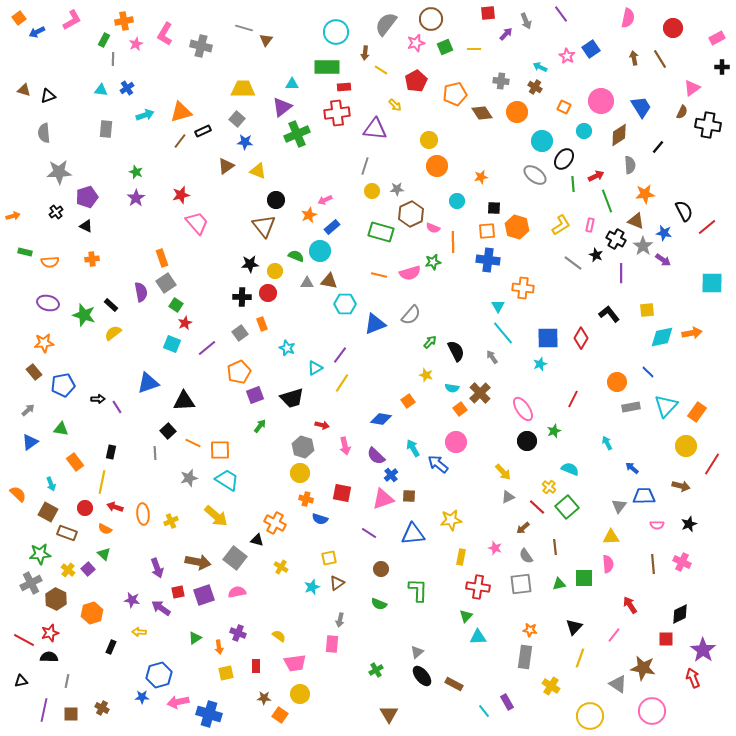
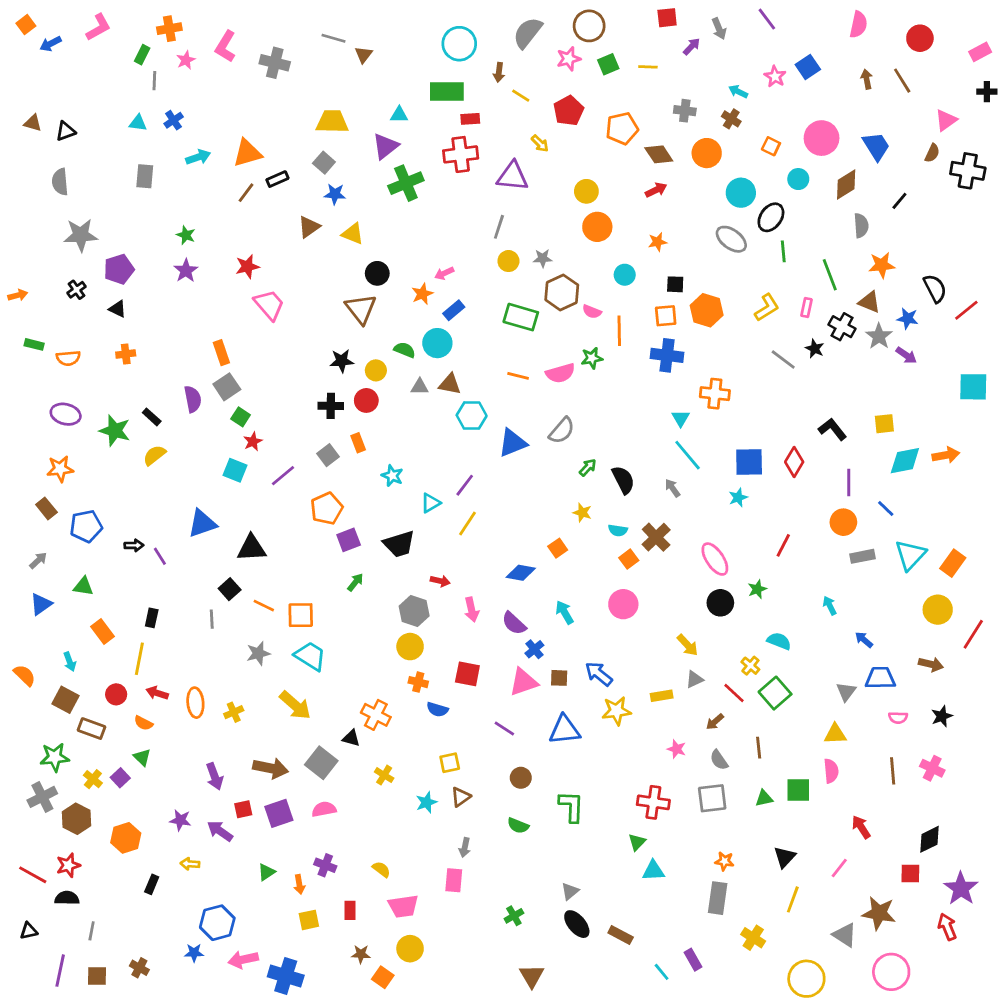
red arrow: (596, 176) -> (656, 190), moved
purple line: (621, 273) -> (849, 482), moved
blue arrow: (438, 464) -> (599, 674), moved
yellow rectangle: (461, 557) -> (662, 696), moved, turned 70

